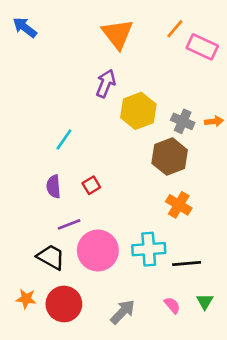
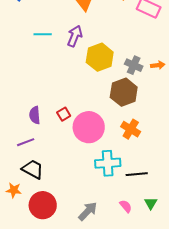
cyan line: (64, 140) -> (43, 34), moved, turned 54
purple line: (69, 224) -> (26, 142), moved
pink circle: (98, 250) -> (89, 127), moved
orange star: (26, 299) -> (14, 190), moved

